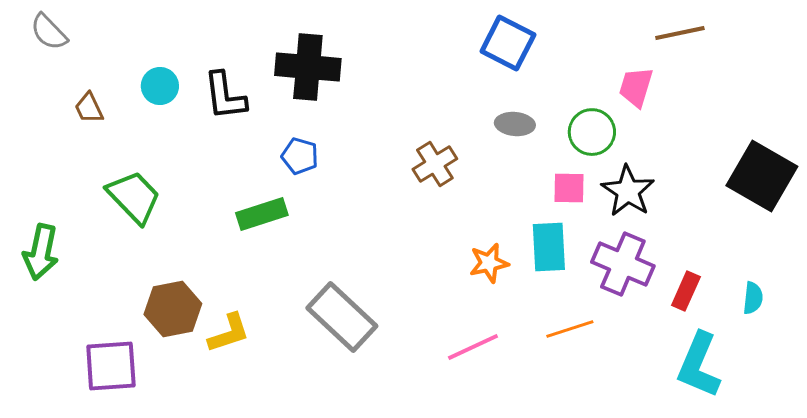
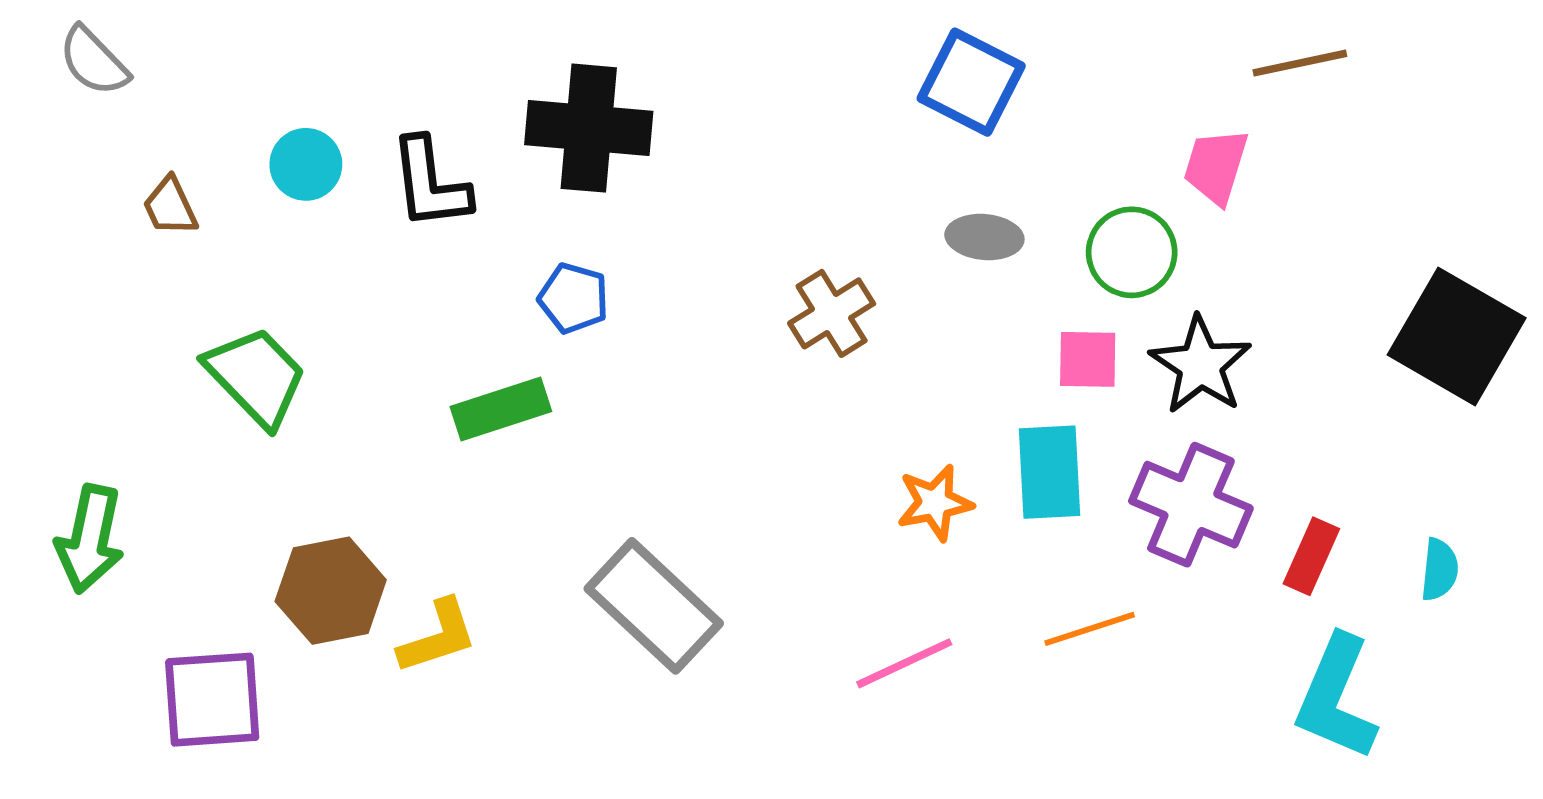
green arrow: (41, 252) -> (90, 539), moved

